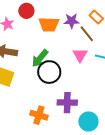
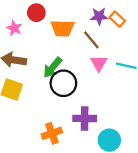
purple star: (72, 21) -> (99, 16), moved
brown line: (87, 34) -> (91, 40), moved
orange cross: (39, 115) -> (52, 133), turned -36

